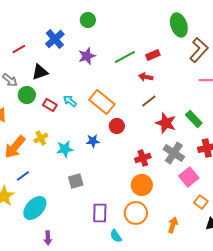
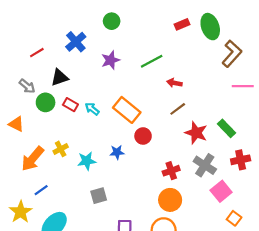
red rectangle: (153, 55) -> (182, 24), moved
red rectangle: (50, 105) -> (70, 105), moved

